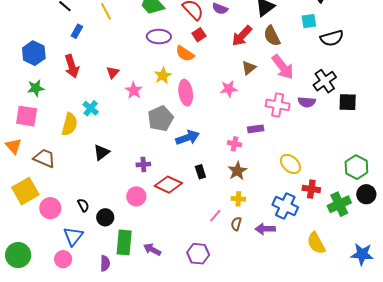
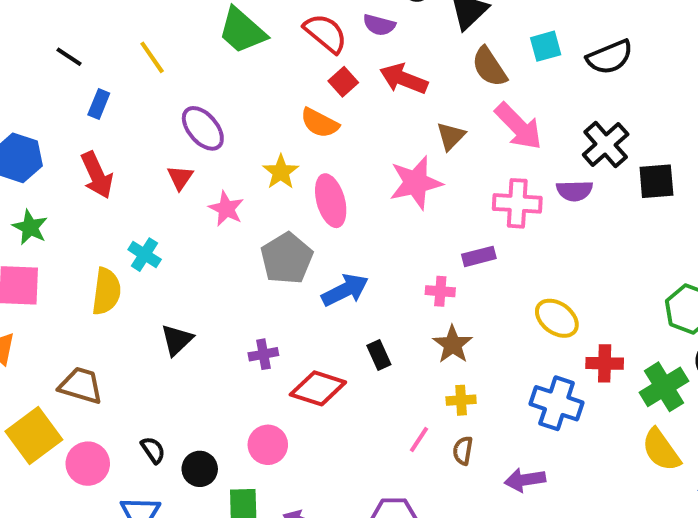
cyan square: (309, 21) -> (546, 46), moved
red arrow: (242, 36) -> (404, 79), moved, turned 75
purple ellipse: (159, 37) -> (203, 128), moved, turned 55
green star: (36, 88) -> (30, 227), turned -30
pink star: (229, 89) -> (416, 183), size x1.5
brown trapezoid: (44, 158) -> (81, 385), moved
pink circle: (136, 196) -> (268, 445), moved
purple arrow: (265, 229) -> (525, 480), moved
yellow semicircle: (316, 243) -> (661, 450), moved

